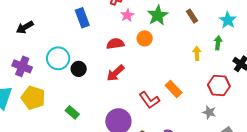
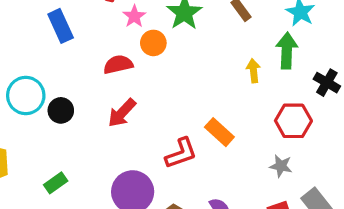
orange circle: (145, 38) -> (153, 43), moved
green arrow: (218, 43) -> (287, 51), size x1.5
red L-shape: (149, 100) -> (181, 153), turned -70
green rectangle: (72, 112) -> (56, 183), turned -72

